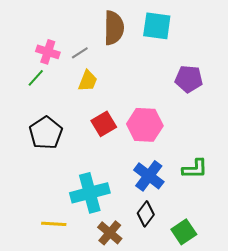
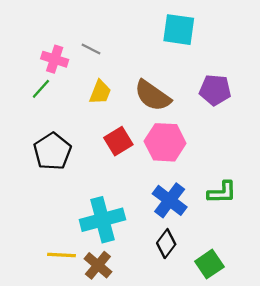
brown semicircle: (114, 28) -> (153, 96), moved, turned 124
gray line: (80, 53) -> (91, 49), moved, turned 60
brown cross: (110, 233) -> (98, 265), moved

